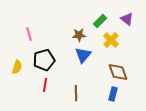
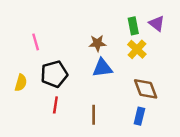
green rectangle: (100, 21) -> (133, 26), moved, turned -56
blue triangle: (83, 55) -> (102, 68), turned 42

